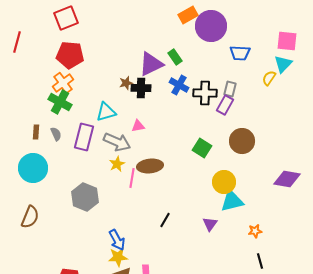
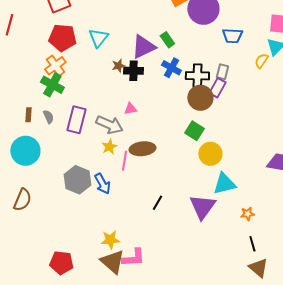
cyan triangle: (106, 112) -> (98, 38), moved, turned -35
brown circle: (242, 141) -> (200, 98), moved
yellow circle: (224, 182) -> (210, 154), moved
purple triangle: (210, 224) -> (202, 207), size x1.8
blue arrow: (117, 240) -> (102, 184), moved

